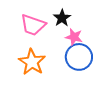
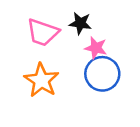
black star: (62, 18) -> (80, 23), turned -30

